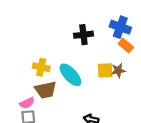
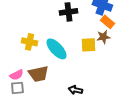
brown star: (118, 70) -> (103, 37), moved
brown trapezoid: (46, 90) -> (38, 74), moved

